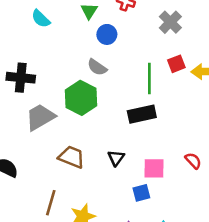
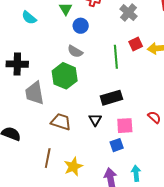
black rectangle: (142, 114) -> (111, 98), moved
gray trapezoid: (40, 117) -> (35, 93), turned -65

